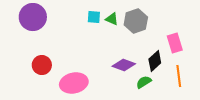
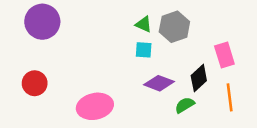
cyan square: (94, 17) -> (144, 50), moved
red circle: (42, 65) -> (35, 83), moved

